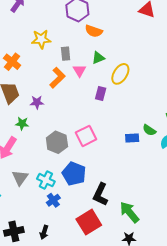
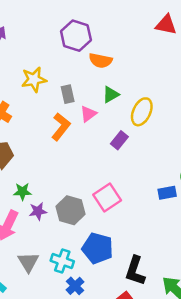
pink triangle: (79, 71) -> (88, 114), turned 32
purple rectangle: (101, 93) -> (119, 140), turned 32
purple star: (37, 102) -> (38, 211), moved

